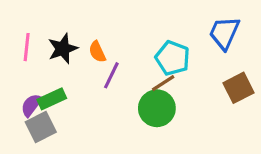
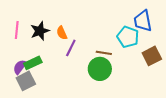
blue trapezoid: (224, 33) -> (143, 21), turned -35
cyan pentagon: (173, 58) -> (128, 37), moved
brown line: (163, 83) -> (104, 53), turned 42

